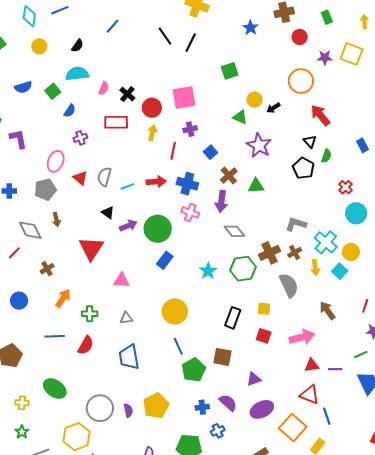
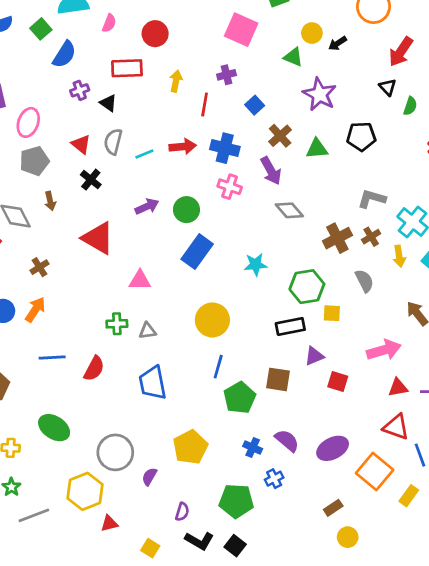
black cross: (127, 94) -> (91, 180), moved
pink square: (184, 98) -> (241, 30), moved, turned 35
red circle: (152, 108) -> (155, 34), moved
blue semicircle: (70, 111) -> (64, 54), size x1.5
red arrow: (320, 115) -> (401, 52), turned -105
pink ellipse: (56, 161) -> (28, 122), moved
black pentagon: (303, 168) -> (361, 136), moved, turned -30
purple arrow: (221, 201) -> (271, 171), turned -35
black triangle: (108, 212) -> (108, 103), moved
green circle: (158, 229) -> (186, 210), size x0.7
red triangle: (91, 248) -> (98, 238), turned -32
blue rectangle: (165, 260) -> (197, 252), size x1.4
green hexagon: (243, 269) -> (307, 287), moved
cyan star: (208, 271) -> (256, 265), turned 30
gray semicircle: (289, 285) -> (364, 281), size x0.7
orange arrow: (63, 298) -> (35, 310), moved
green cross: (90, 314) -> (117, 324), moved
black rectangle: (233, 318) -> (290, 327), turned 60
red square: (264, 336) -> (338, 381), moved
blue line: (178, 346) -> (218, 367), turned 42
purple triangle: (254, 379) -> (314, 356), moved
blue cross: (202, 407) -> (253, 447), turned 32
purple semicircle: (128, 410) -> (149, 477), moved, turned -136

